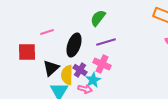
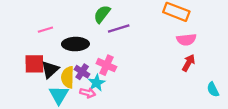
purple line: (106, 42) -> (119, 28), moved
black ellipse: (74, 45) -> (75, 44), turned 70
red square: (27, 52) -> (34, 64), moved

